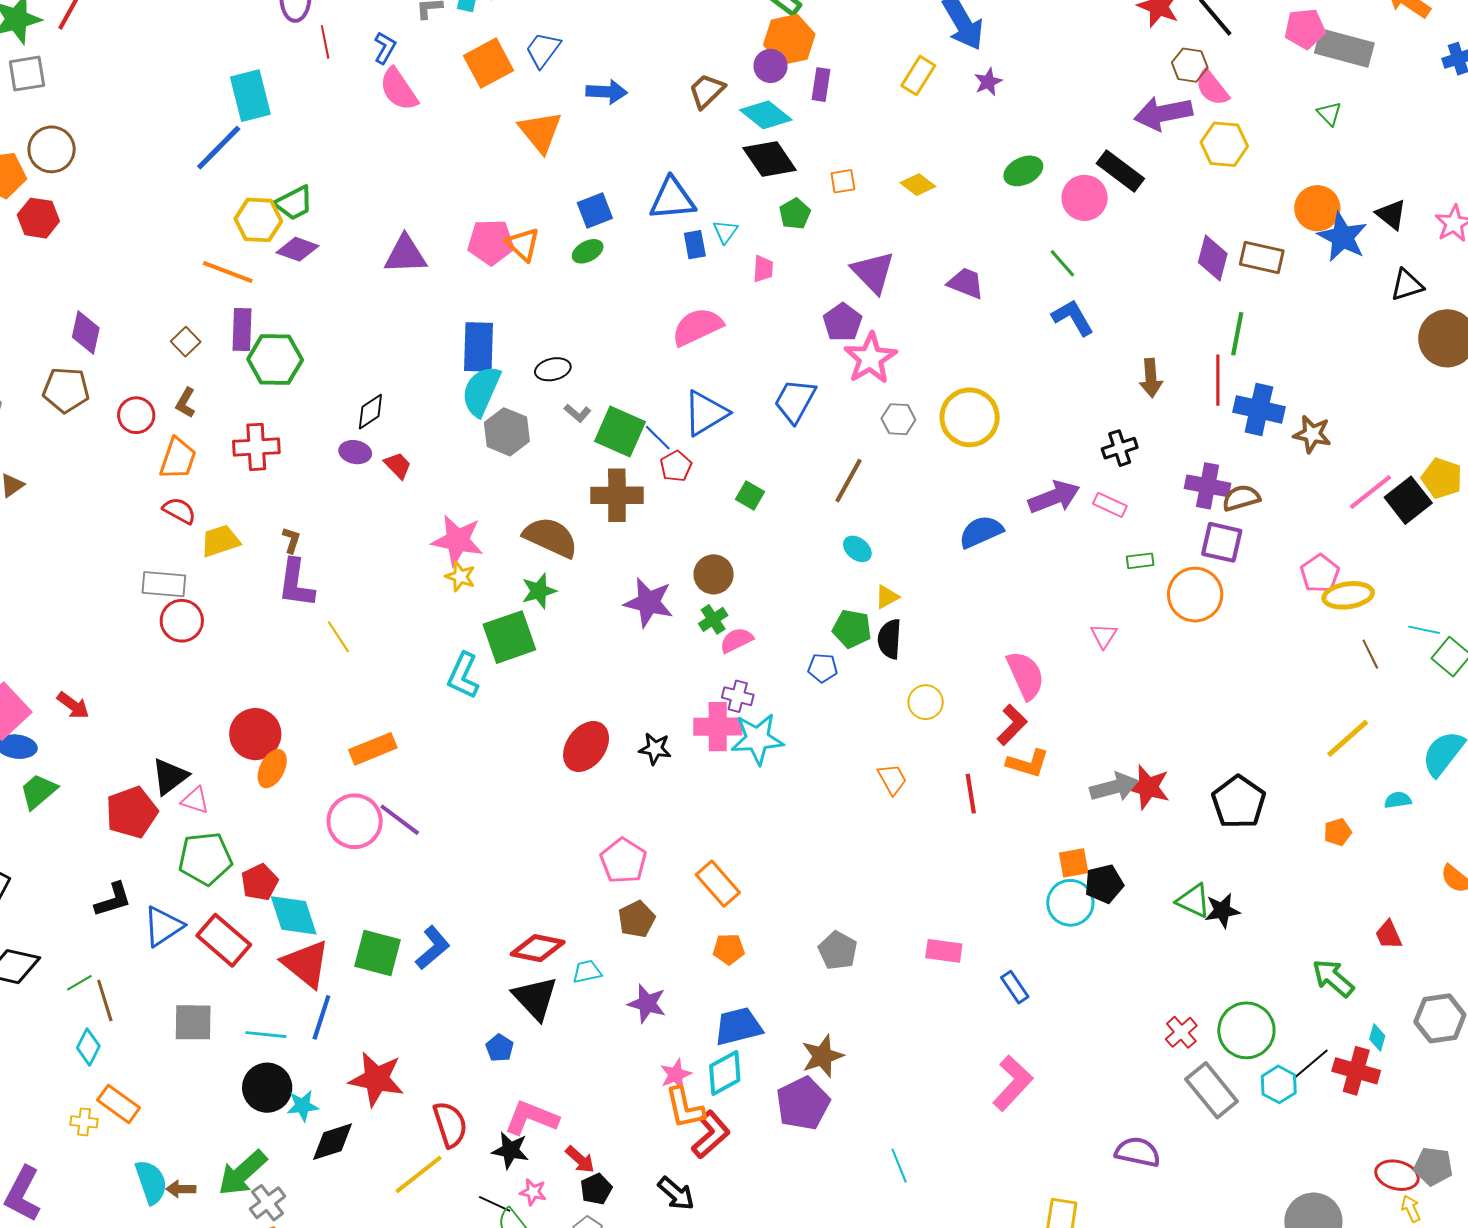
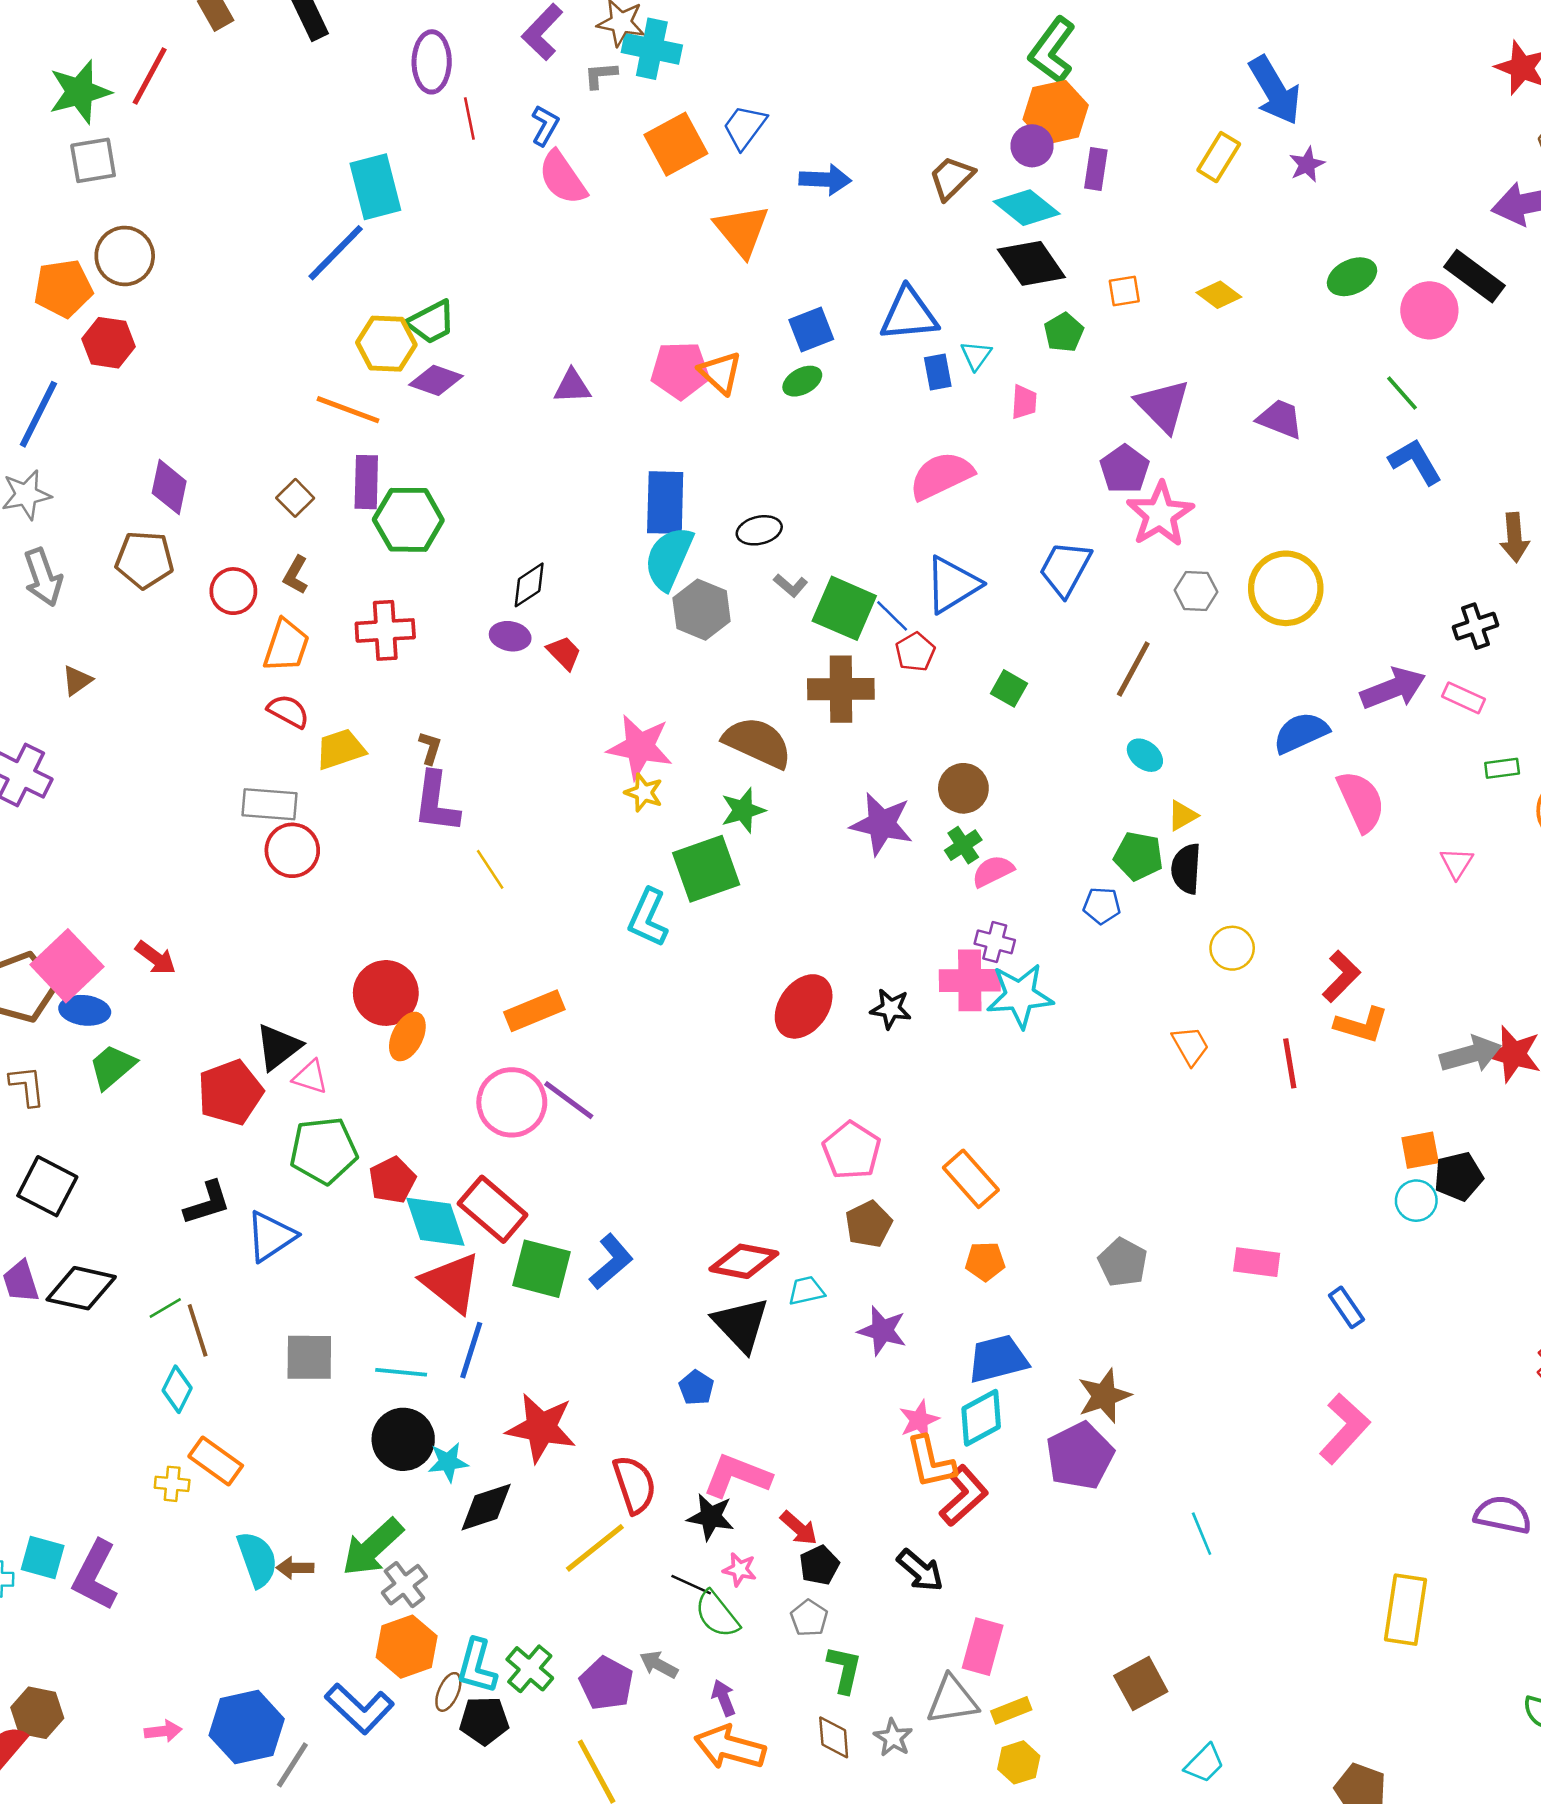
purple triangle: (405, 255) -> (572, 386), size x0.7
pink semicircle: (1025, 675) -> (1361, 801), moved
cyan circle: (1070, 903) -> (1416, 1201), size x0.7
red rectangle: (224, 940) -> (493, 1209), moved

